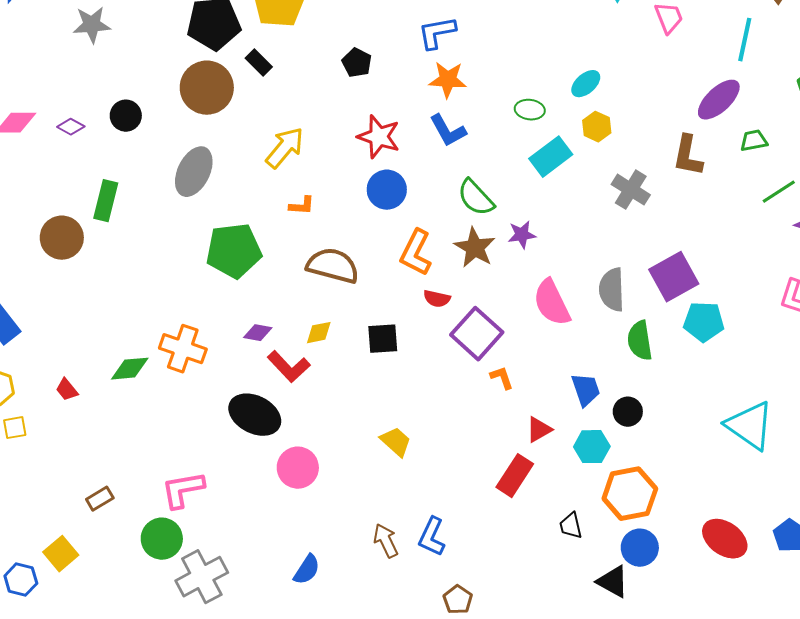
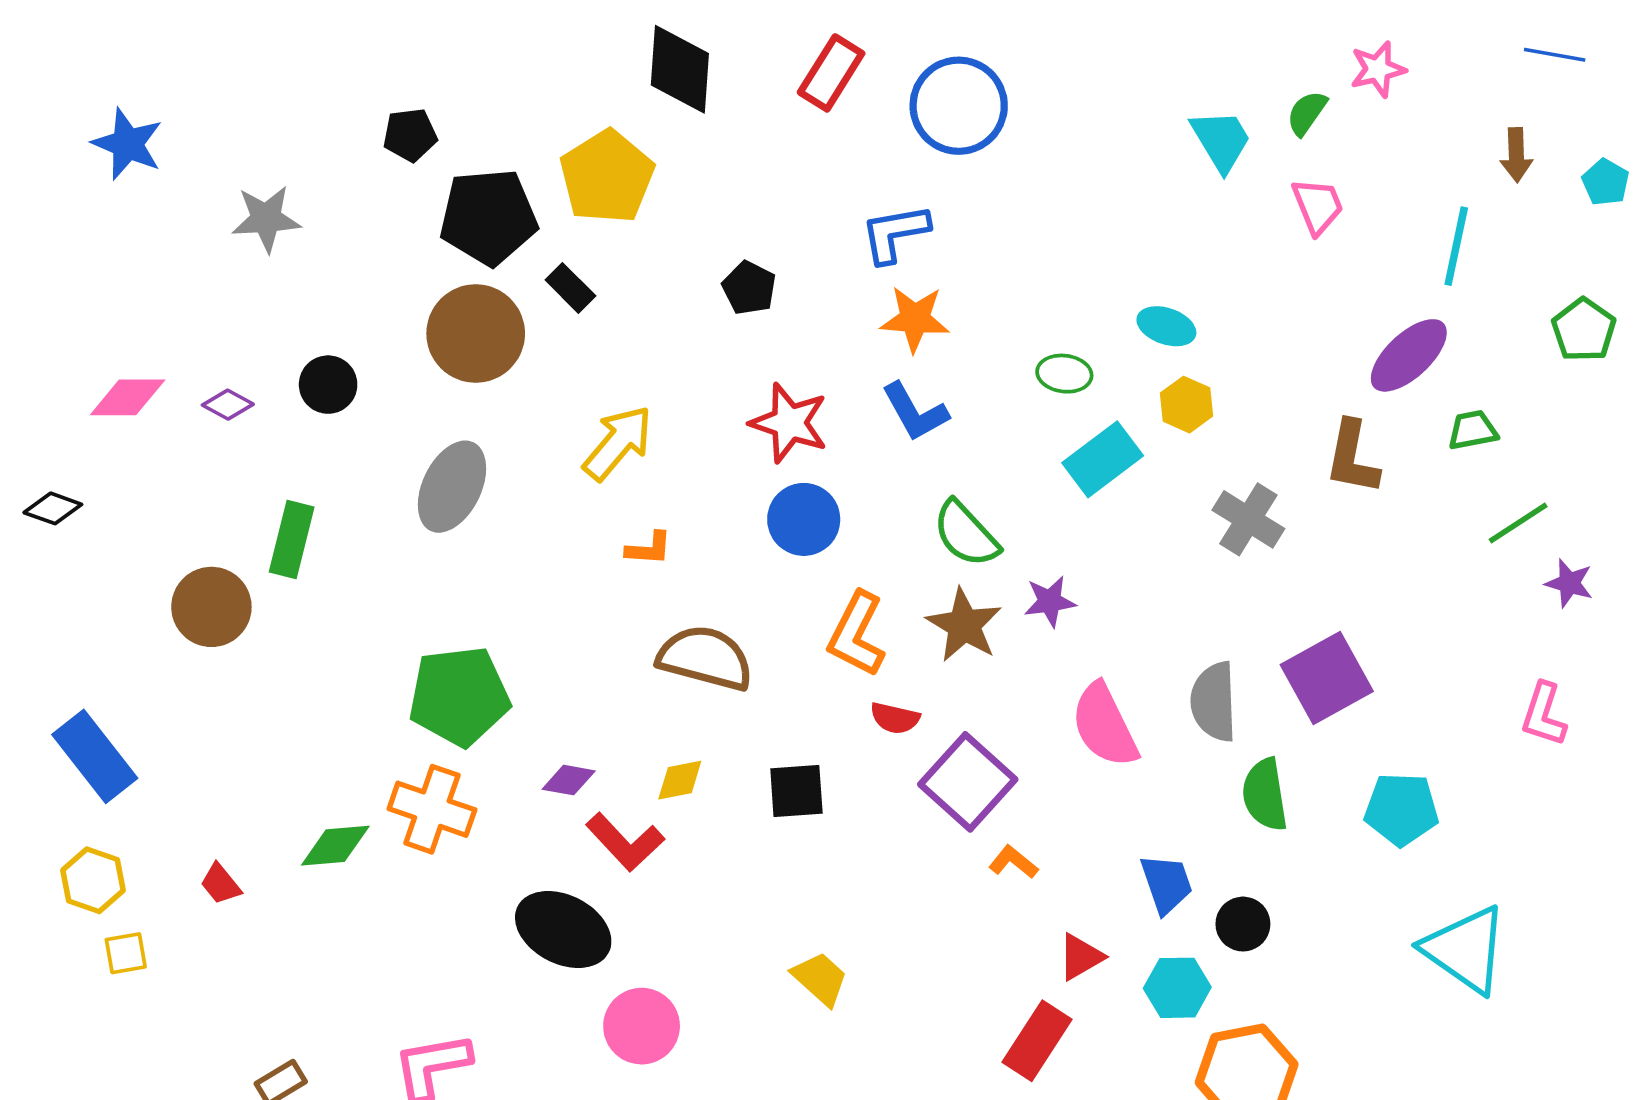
cyan ellipse: (586, 84) -> (1166, 326), turned 60
green pentagon: (234, 251) -> (459, 696), moved
cyan pentagon: (704, 322) -> (1402, 809), moved
orange L-shape: (502, 378) -> (1013, 862), turned -32

